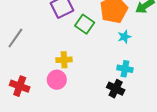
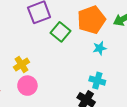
yellow cross: (64, 60) -> (21, 65), moved, turned -35

